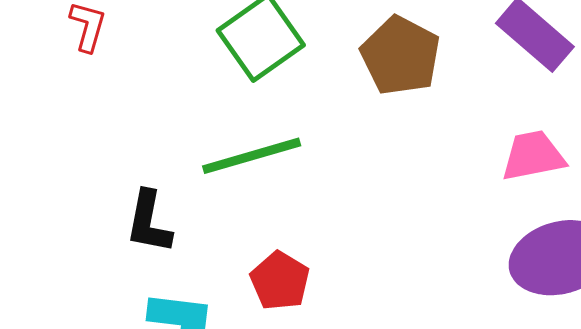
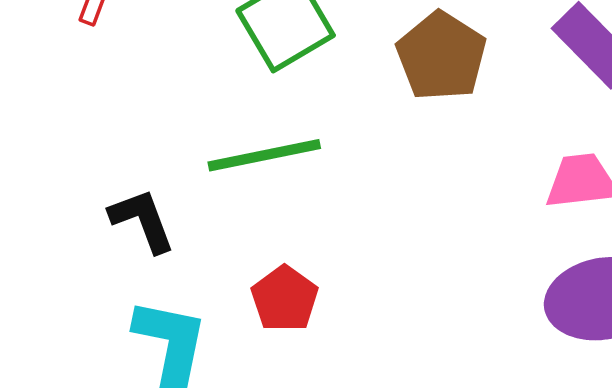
black L-shape: (149, 222) -> (142, 220), turned 144

